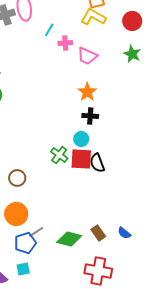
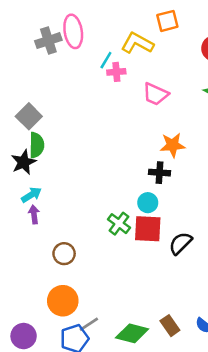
yellow L-shape: (93, 17) -> (137, 43), moved
pink cross: (65, 43) -> (116, 72), moved
orange star: (87, 92) -> (173, 145), moved, turned 30
black semicircle: (97, 163) -> (180, 243), moved, turned 66

